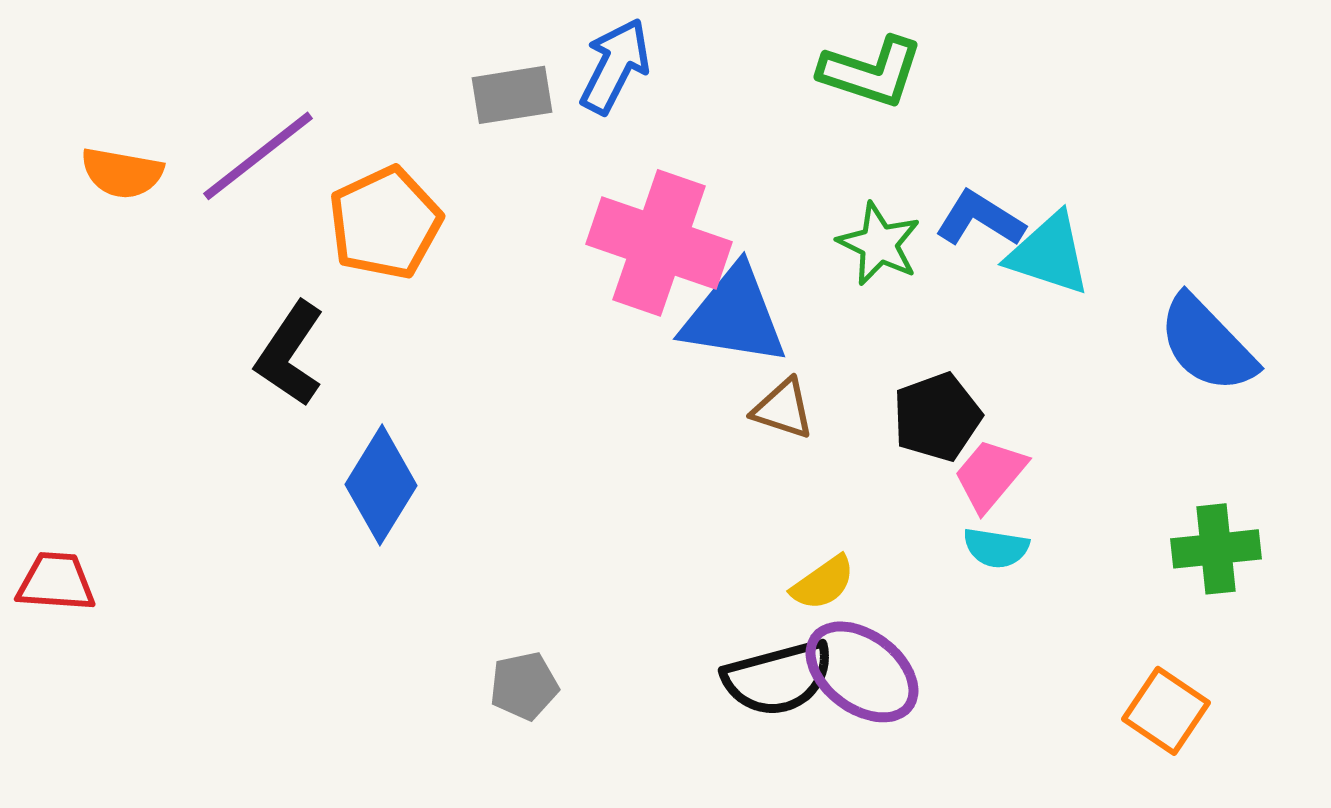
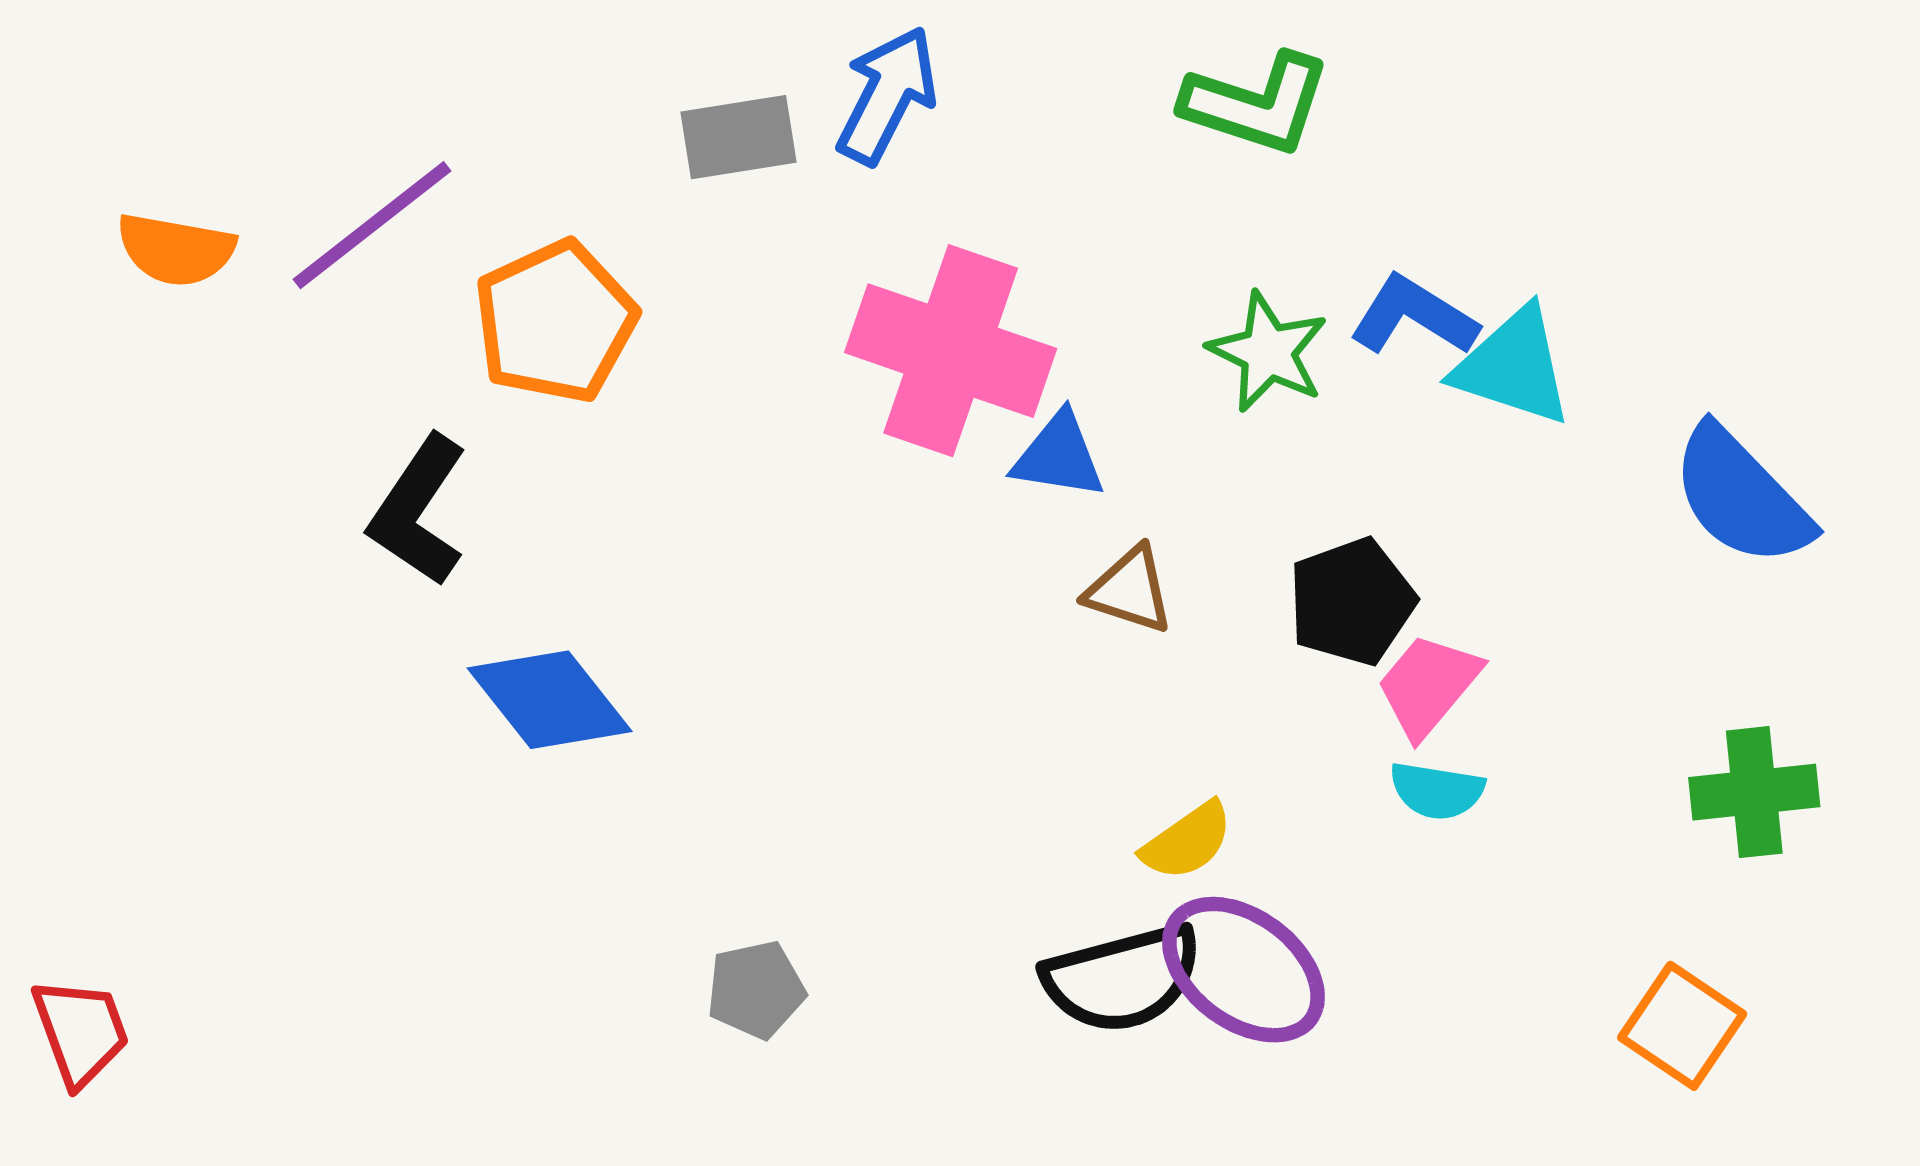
blue triangle: (734, 316) -> (1059, 456), size x0.6
blue diamond: (381, 485) -> (550, 700), turned -70
red trapezoid: (56, 582) -> (81, 1032), moved, turned 66

